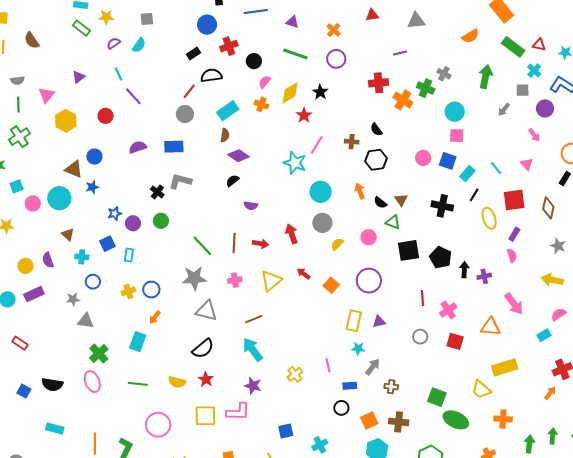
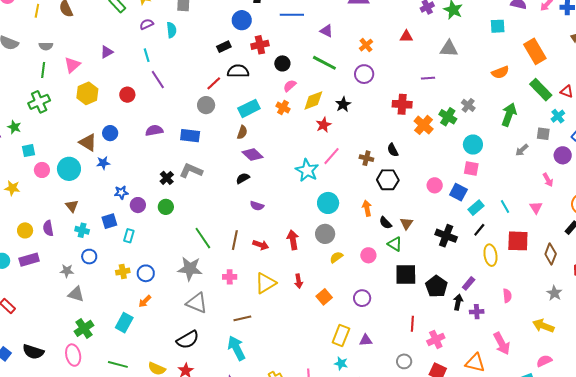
cyan semicircle: (139, 45) -> (171, 30), turned -49
purple rectangle: (514, 234) -> (469, 283), moved
red arrow: (304, 274) -> (299, 281), turned -144
purple circle: (369, 281) -> (362, 298), size x0.7

